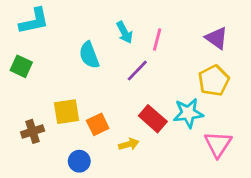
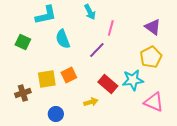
cyan L-shape: (34, 21) -> (46, 15), moved
cyan arrow: (125, 32) -> (90, 12), moved
green square: (21, 66) -> (23, 42), moved
orange square: (98, 124) -> (69, 75), moved
pink triangle: (218, 144) -> (154, 102), turned -40

